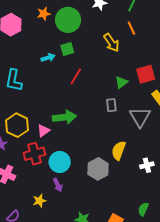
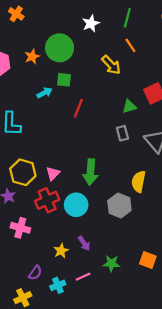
orange star: (44, 14) -> (32, 57), moved
green square: (67, 49) -> (64, 80), turned 32
green triangle: (121, 82) -> (129, 106), turned 32
green arrow: (64, 117) -> (91, 172), moved, turned 110
purple arrow: (58, 185) -> (84, 243), moved

